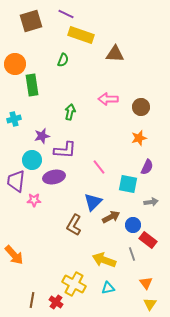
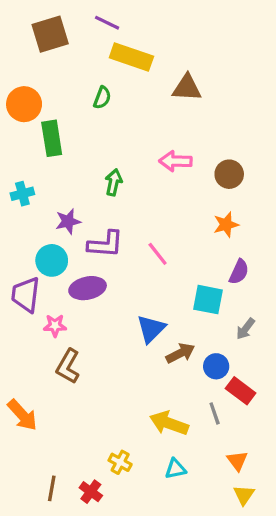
pink line: (99, 167) -> (158, 254), moved
gray arrow: (151, 202) -> (245, 329), turned 136
brown L-shape: (74, 225) -> (68, 366), moved
yellow cross: (74, 284) -> (120, 462), size x0.6

